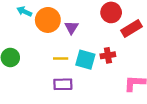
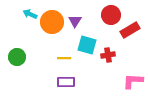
purple triangle: (71, 27) -> (75, 21), moved
cyan square: (85, 60) -> (87, 45), moved

